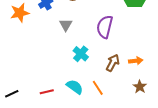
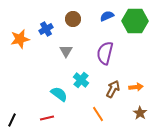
cyan semicircle: (75, 87) -> (59, 94), moved
black line: (12, 94) -> (12, 120), turned -40

